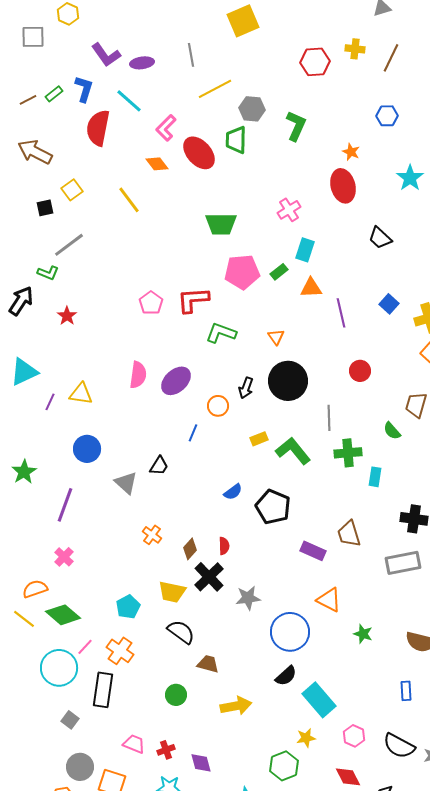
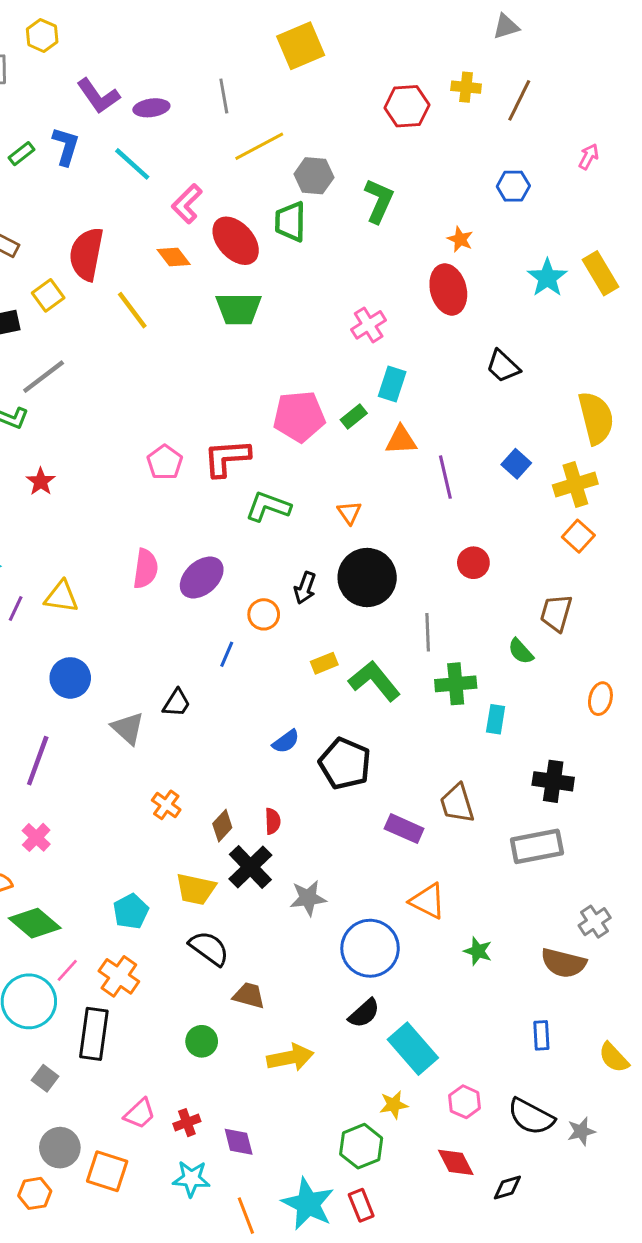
red semicircle: (98, 128) -> (86, 254), moved
green trapezoid: (221, 224) -> (239, 309), moved
pink trapezoid: (134, 744) -> (140, 1114), turned 115

